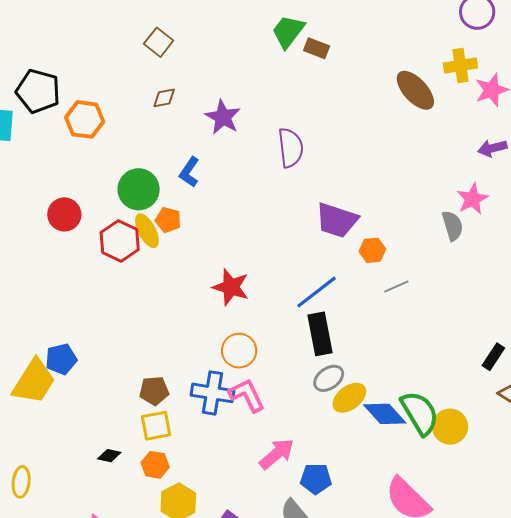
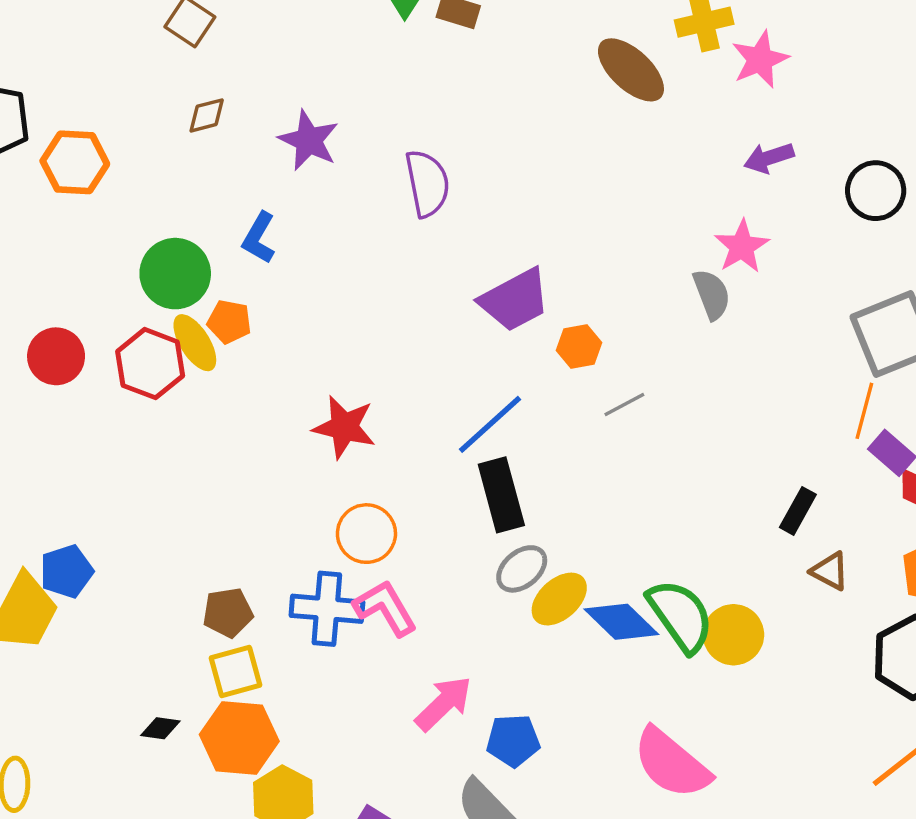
red circle: (64, 214) -> (56, 356), moved
purple trapezoid: (337, 220) -> (515, 300), turned -42
orange hexagon: (155, 465) -> (239, 738), size x1.6

